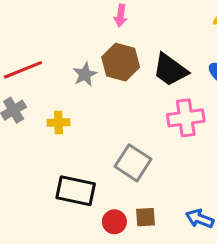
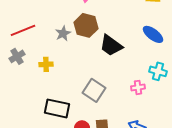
black trapezoid: (170, 70) -> (111, 45), moved
pink cross: (186, 118) -> (138, 87), moved, size x0.6

